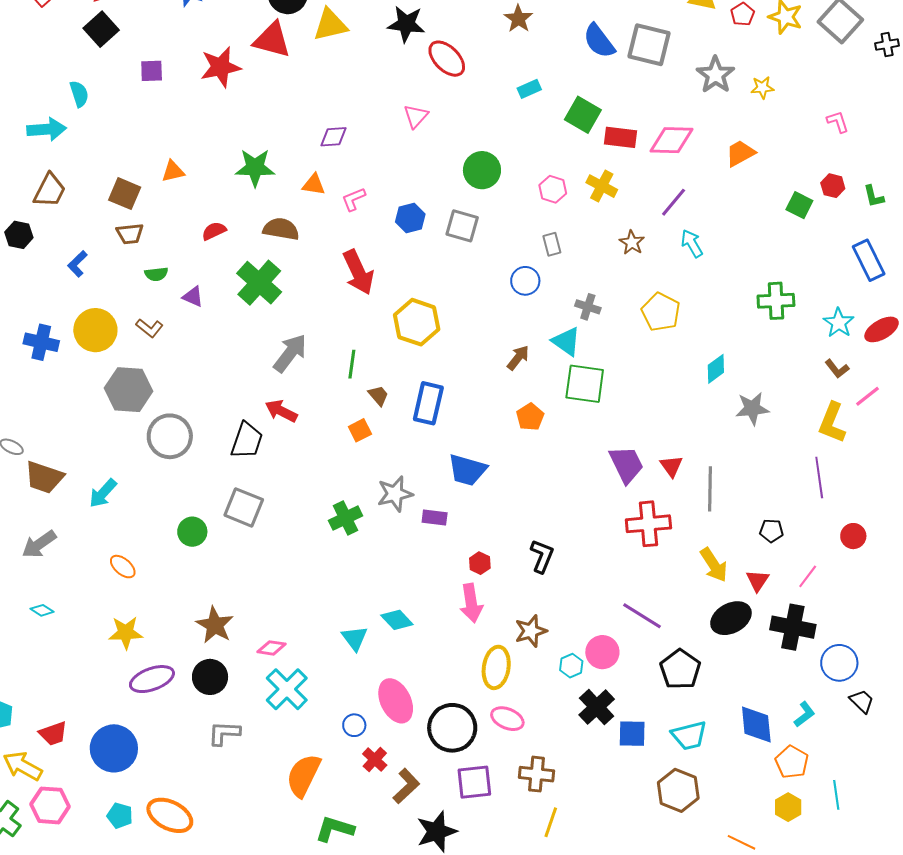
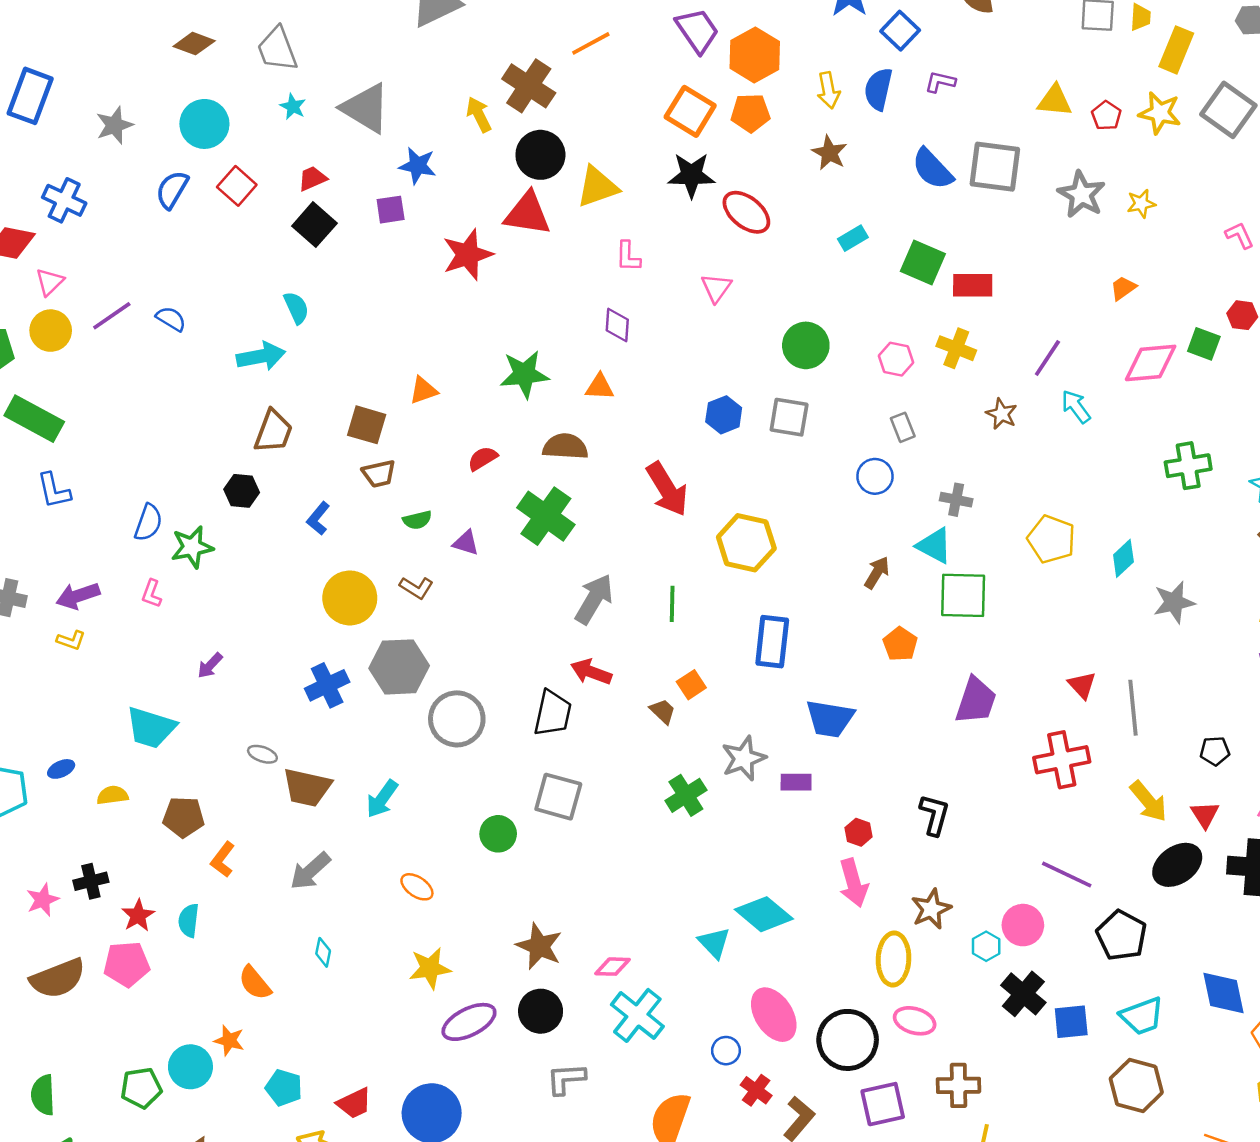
purple square: (152, 71) -> (391, 210), moved
purple diamond: (334, 137) -> (617, 325), turned -76
pink diamond: (671, 140) -> (1151, 363), moved
orange trapezoid: (740, 153) -> (1123, 288), size x0.7
pink L-shape: (354, 199) -> (628, 256), moved, turned -60
yellow pentagon: (661, 312) -> (1051, 539), moved
blue cross: (41, 342) -> (327, 685), moved, turned -32
brown trapezoid: (378, 396) -> (663, 711), moved
purple trapezoid: (626, 464) -> (976, 701), moved, turned 51
cyan diamond: (42, 610) -> (323, 952), turned 75
cyan diamond: (397, 620) -> (764, 914), size x1.4

